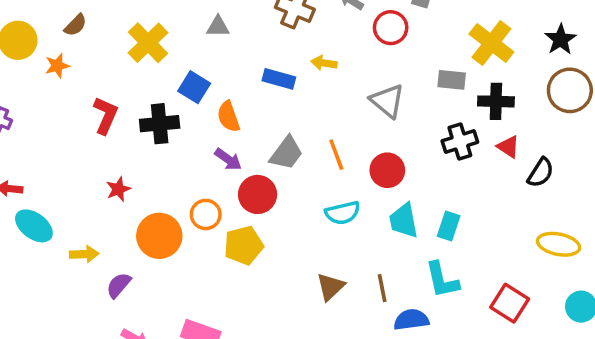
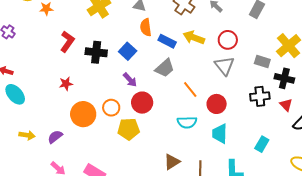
red circle: (391, 28) -> (228, 40), moved
yellow arrow: (324, 63) -> (194, 38), size x1.5
blue square: (194, 87) -> (128, 51), moved
orange semicircle: (228, 117) -> (146, 27), moved
gray trapezoid: (286, 153) -> (165, 68), moved
orange line: (336, 155) -> (190, 90), turned -30
cyan rectangle: (449, 226) -> (262, 144), moved
yellow arrow: (84, 254) -> (27, 135), moved

